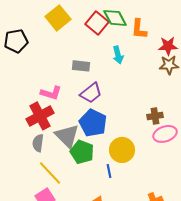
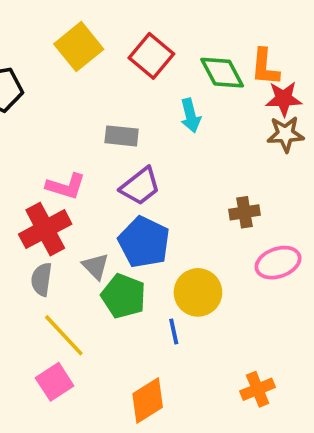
green diamond: (115, 18) -> (222, 73), moved
orange L-shape: (139, 29) -> (265, 67), moved
brown cross: (155, 116) -> (244, 212), moved
gray triangle: (67, 136) -> (96, 266), size x0.6

